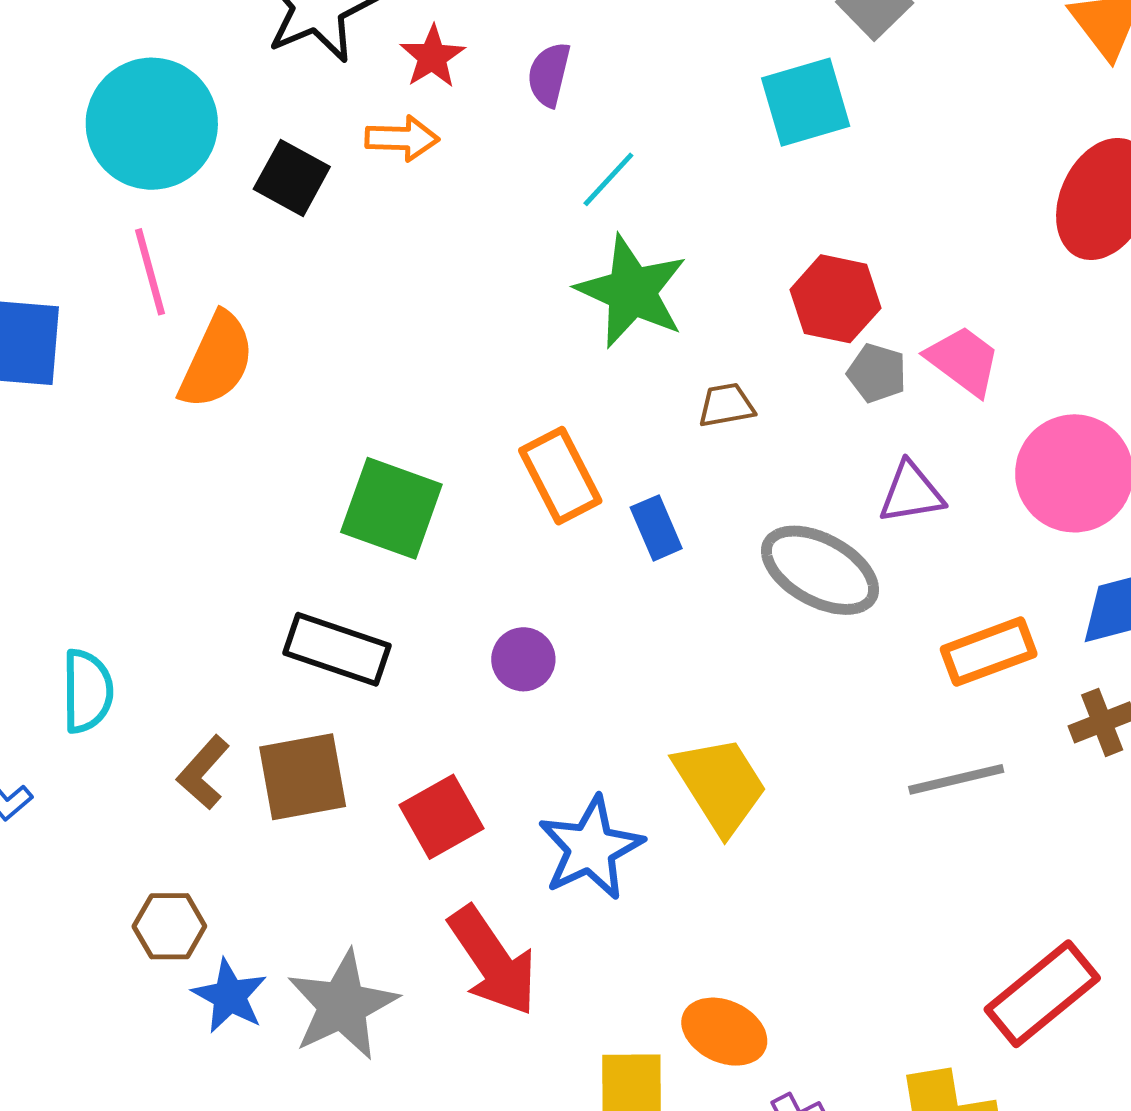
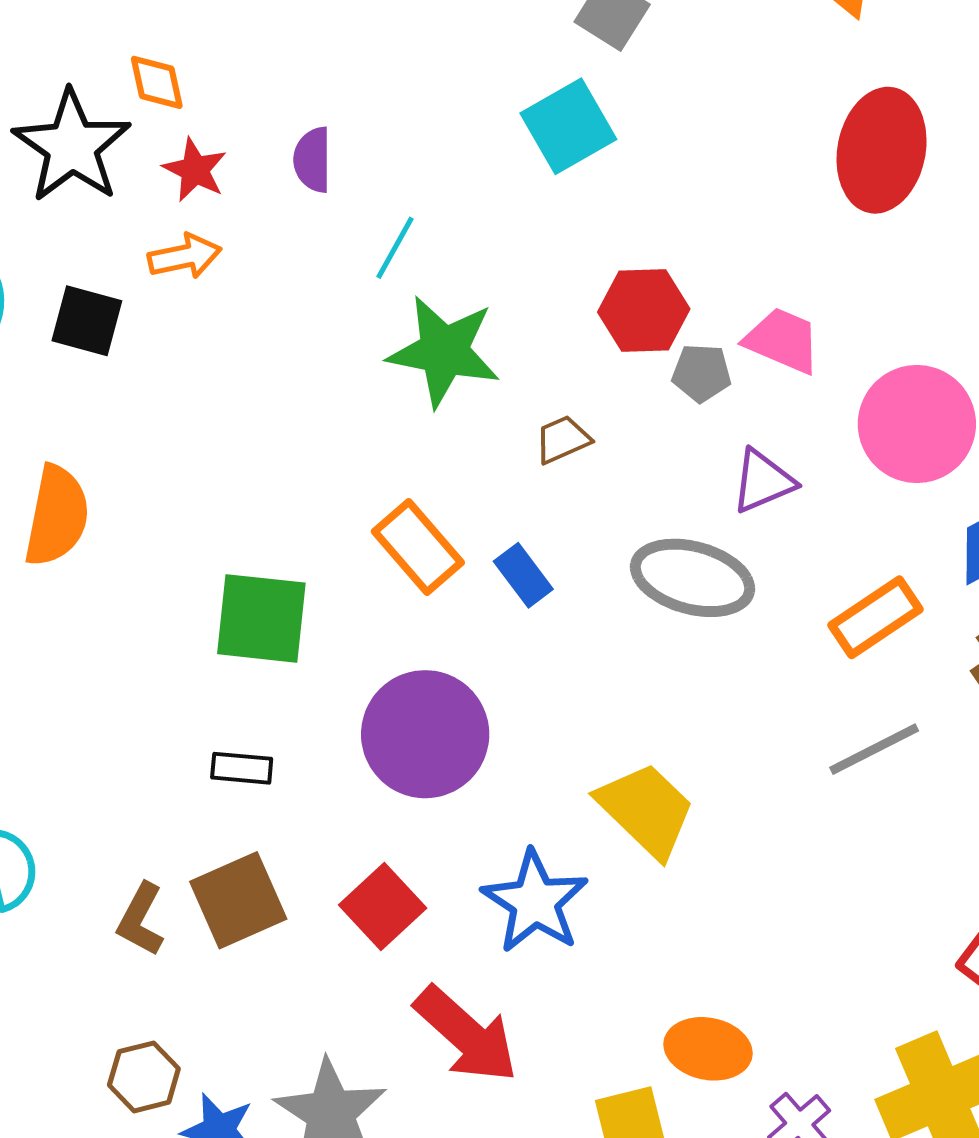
black rectangle: (337, 649) -> (242, 768), size x0.6
purple circle: (523, 659) -> (425, 734), size x2.0

